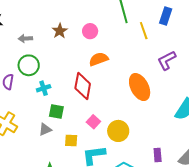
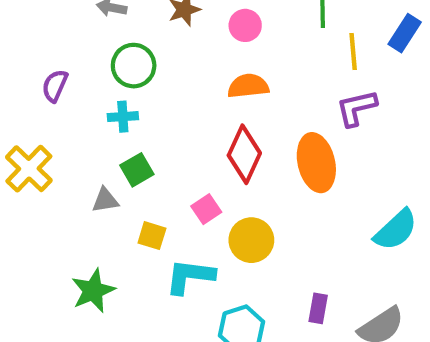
purple L-shape: (167, 60) -> (356, 108), moved
green circle: (29, 65) -> (134, 66), moved
red diamond: (83, 86) -> (244, 154), moved
green square: (56, 111) -> (137, 170), turned 35

